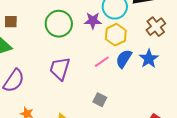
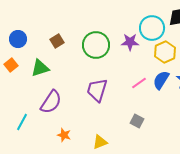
brown square: (11, 22) -> (57, 41), moved, turned -32
yellow hexagon: (116, 35) -> (165, 52), moved

